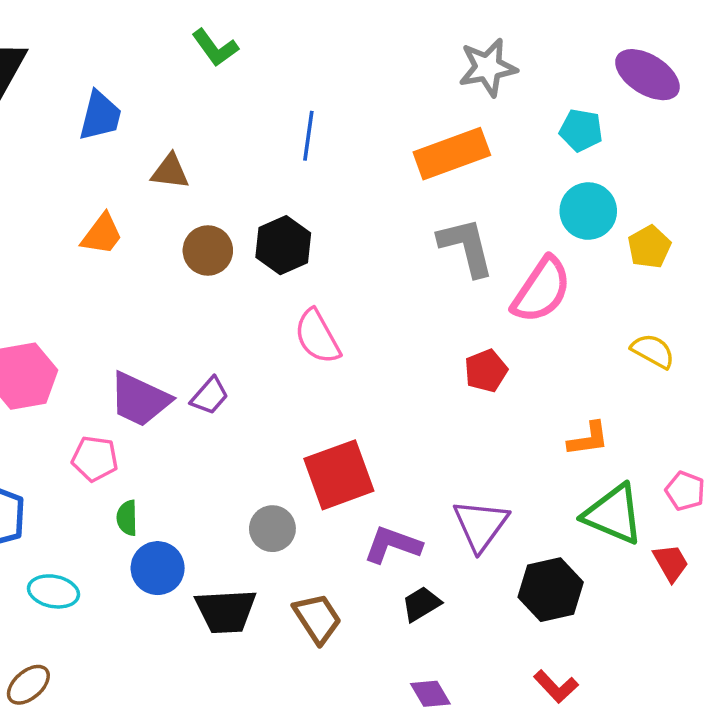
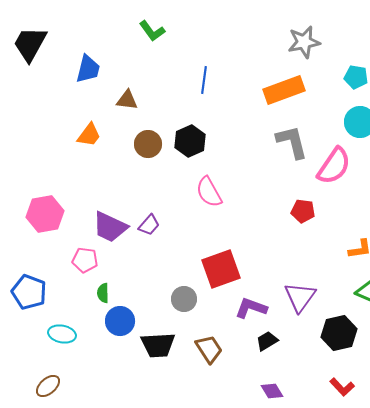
red pentagon: (486, 371) -> (303, 211), turned 30

